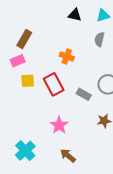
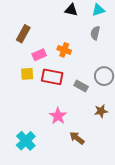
pink rectangle: (18, 61) -> (39, 55), moved
red rectangle: (54, 84) -> (52, 77), turned -50
brown arrow: (68, 156) -> (77, 138), moved

